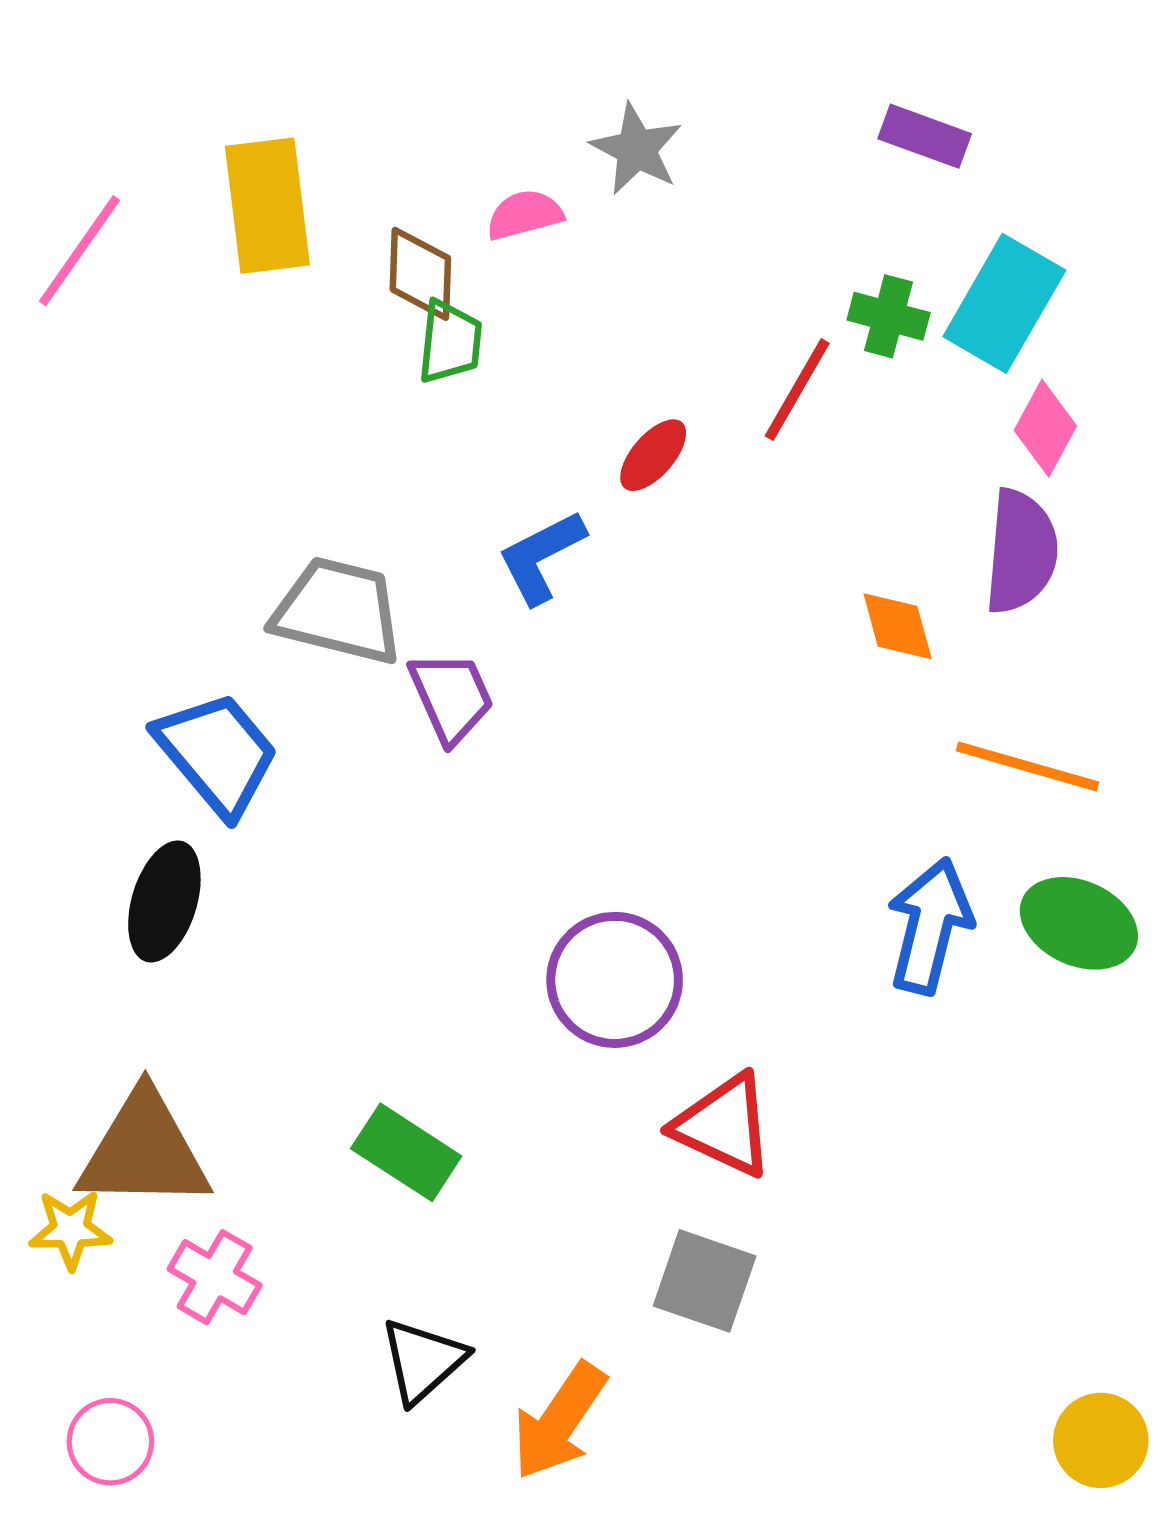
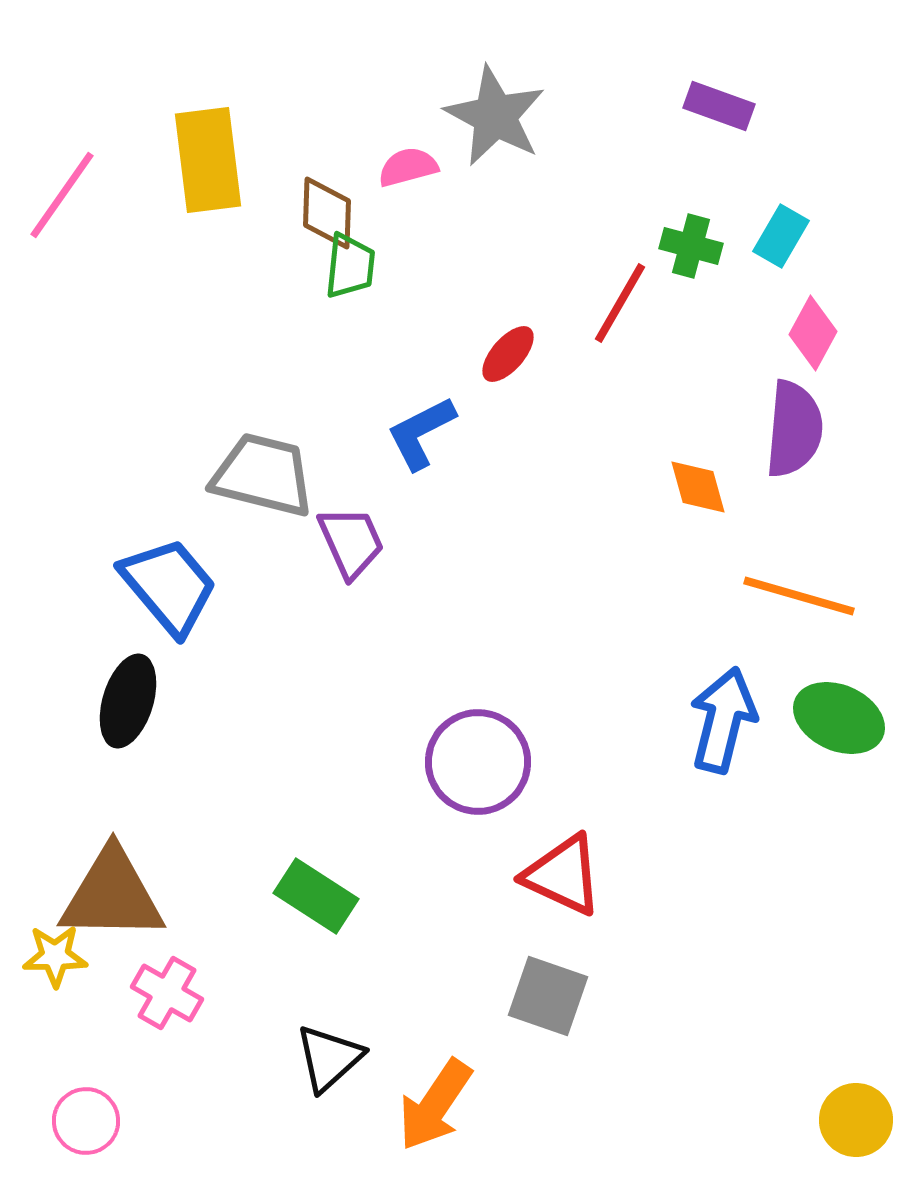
gray star: (636, 149) -> (495, 116), size x1.4
cyan rectangle: (1004, 303) -> (781, 236), size x0.6

